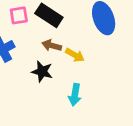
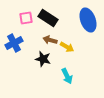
cyan arrow: (75, 95) -> (67, 76), turned -35

